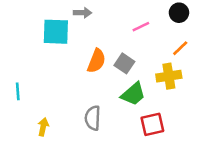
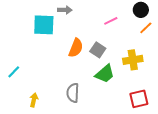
orange line: (180, 48) -> (146, 28), moved
cyan line: (18, 91) -> (14, 72), turned 48
red square: (152, 124) -> (139, 99), moved

